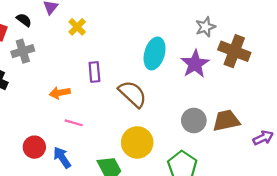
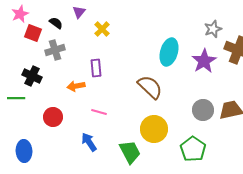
purple rectangle: (94, 72) -> (96, 68), moved
orange arrow: (60, 93) -> (76, 86), moved
red circle: (34, 147) -> (53, 117), moved

